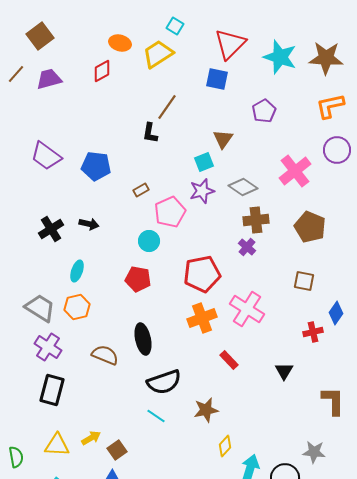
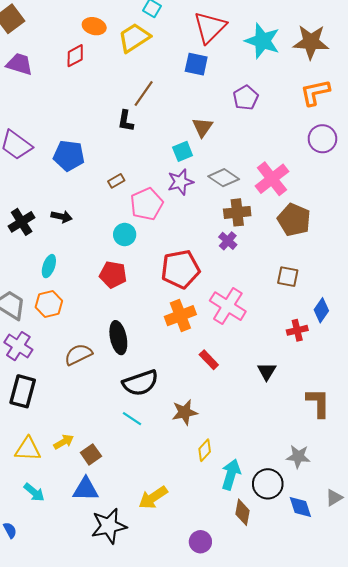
purple trapezoid: (49, 79) -> (19, 64), turned 32
pink cross: (295, 171) -> (272, 179), moved
brown semicircle: (105, 355) -> (78, 354), turned -48

